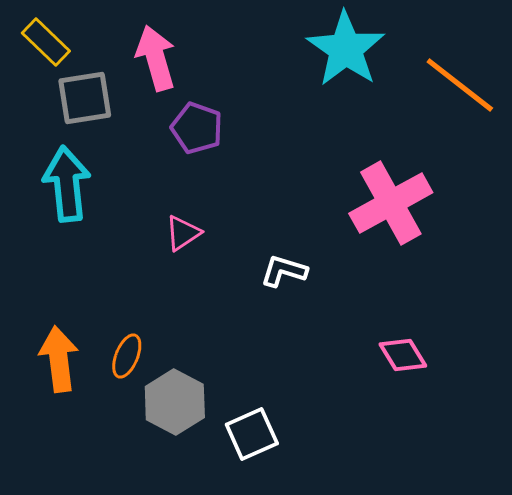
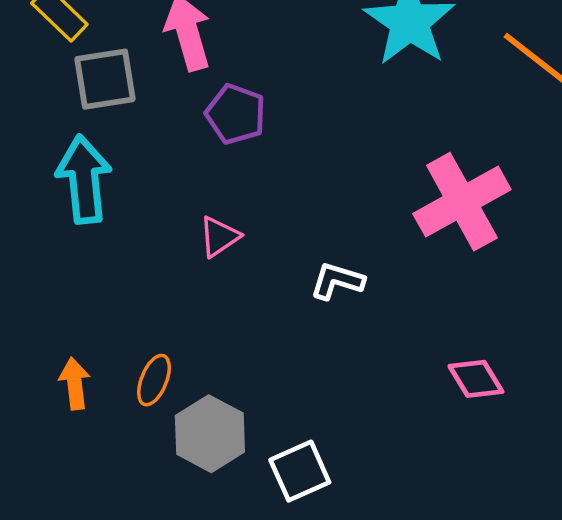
orange arrow: (59, 359) -> (75, 384), size x0.7

